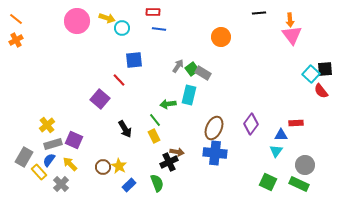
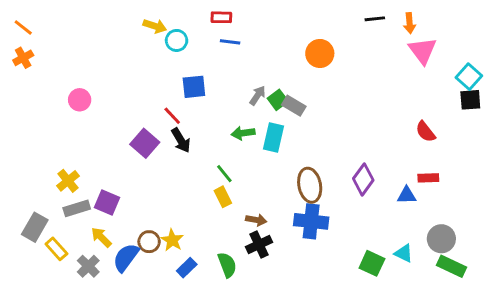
orange arrow: (290, 20) -> (410, 23), moved
pink circle: (77, 21) -> (80, 100), moved, size x0.6
cyan square: (311, 74) -> (469, 77), moved
red semicircle: (321, 91) -> (425, 132), moved
green arrow: (168, 104) -> (243, 133), moved
brown ellipse: (214, 128) -> (310, 185), turned -35
black arrow: (125, 129) -> (181, 140), moved
cyan triangle: (276, 151) -> (404, 253), moved, turned -40
blue semicircle: (49, 160) -> (126, 258), moved, size x1.5
black cross: (169, 162) -> (259, 245), moved
green square: (268, 182) -> (372, 263), moved
green rectangle: (299, 184) -> (452, 266), moved

